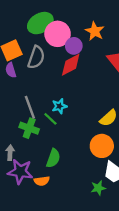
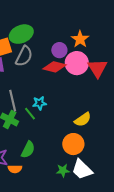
green ellipse: (40, 23) -> (21, 34), moved
pink circle: (58, 34) -> (77, 63), moved
red diamond: (71, 65) -> (55, 67), turned 35
green star: (98, 188) -> (63, 170), moved

